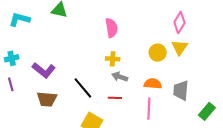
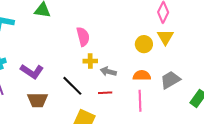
pink semicircle: (111, 28) -> (83, 37), moved
yellow cross: (113, 59) -> (90, 61), moved
gray trapezoid: (181, 90) -> (170, 80), turned 60

